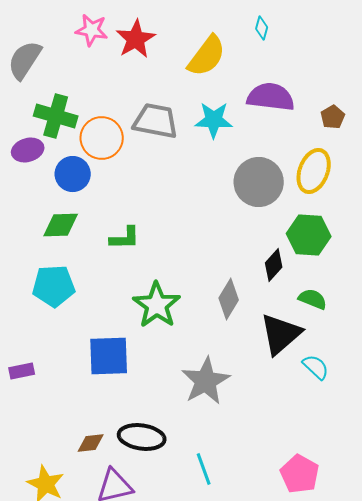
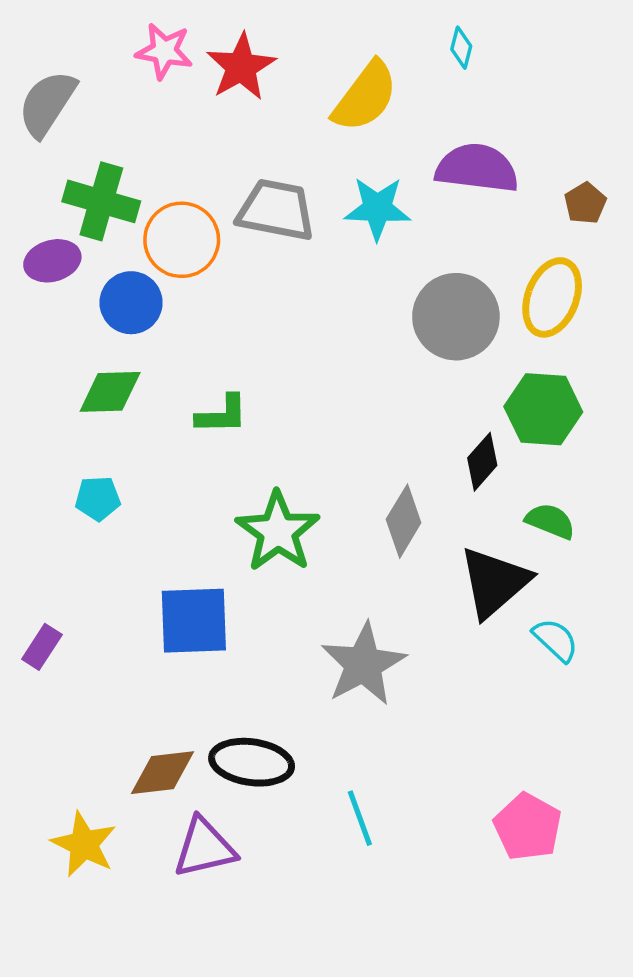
cyan pentagon: (54, 286) -> (98, 498), size x0.6
purple rectangle: (22, 371) -> (42, 647), turned -45
brown diamond: (91, 443) -> (162, 773), size x1.4

